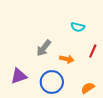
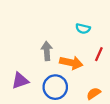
gray arrow: (44, 48) -> (47, 51), turned 138
orange arrow: (67, 59) -> (71, 63), size x1.5

